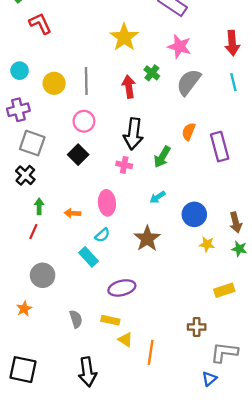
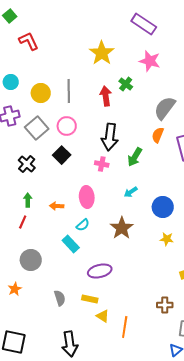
gray semicircle: (189, 82) -> (165, 108), moved
gray square: (32, 143) -> (37, 128), moved, turned 30
black cross: (25, 175) -> (27, 164), moved
yellow star: (207, 244) -> (167, 239), moved

